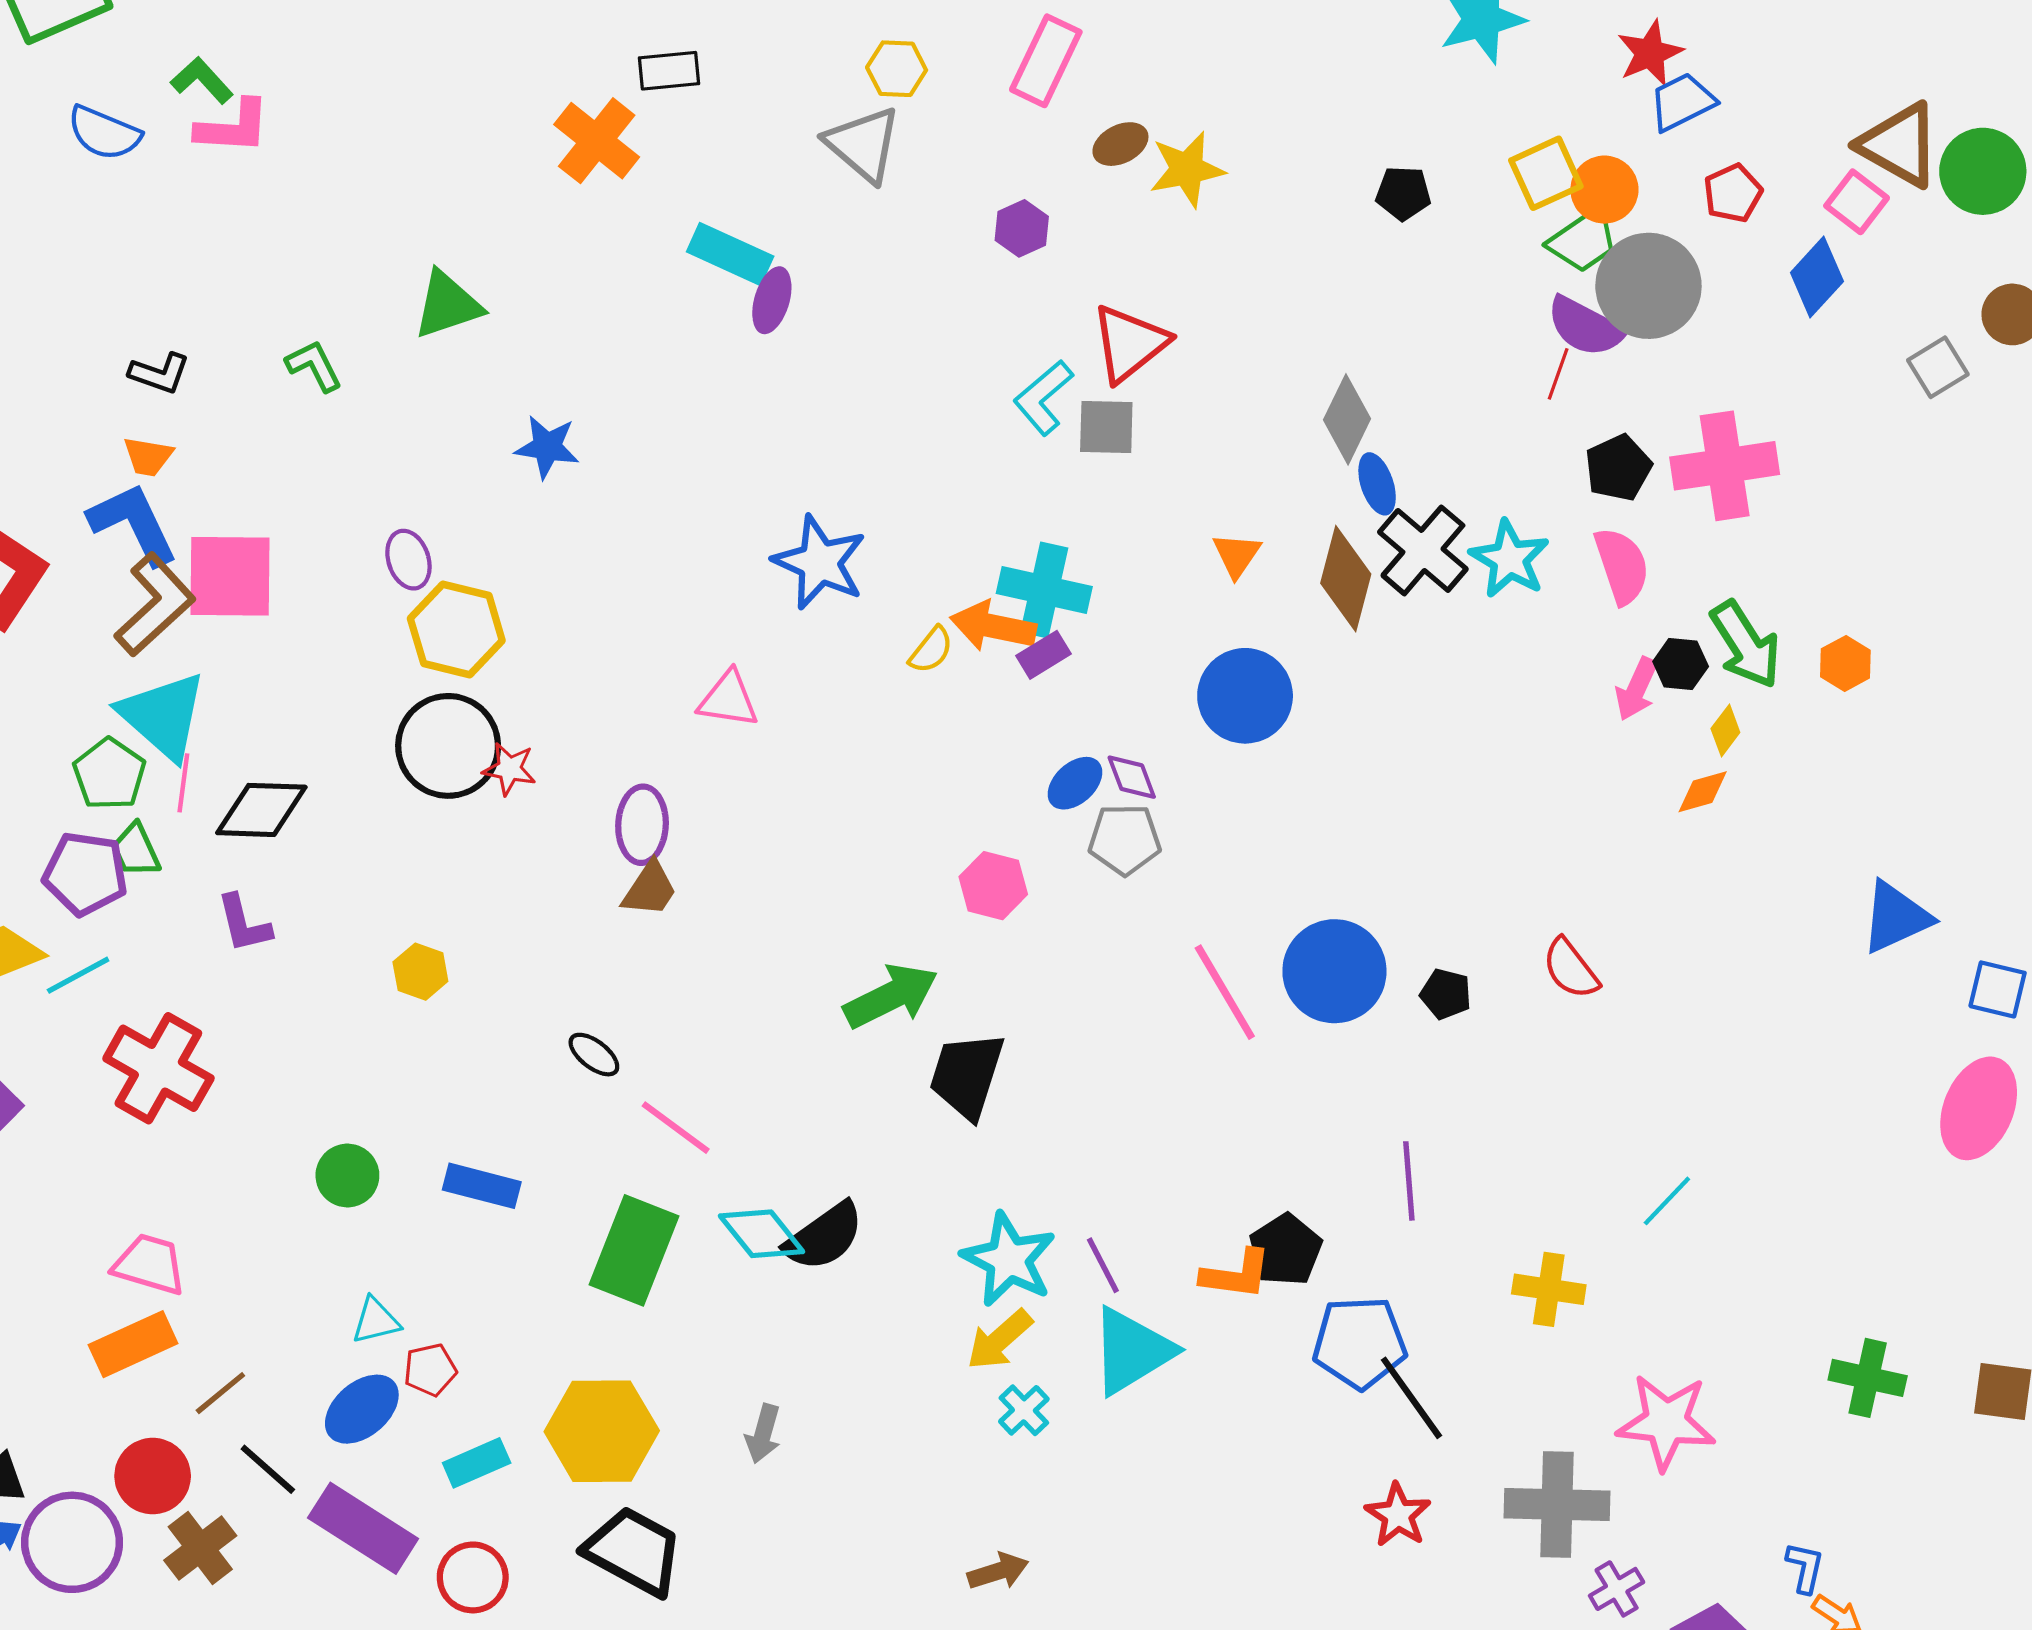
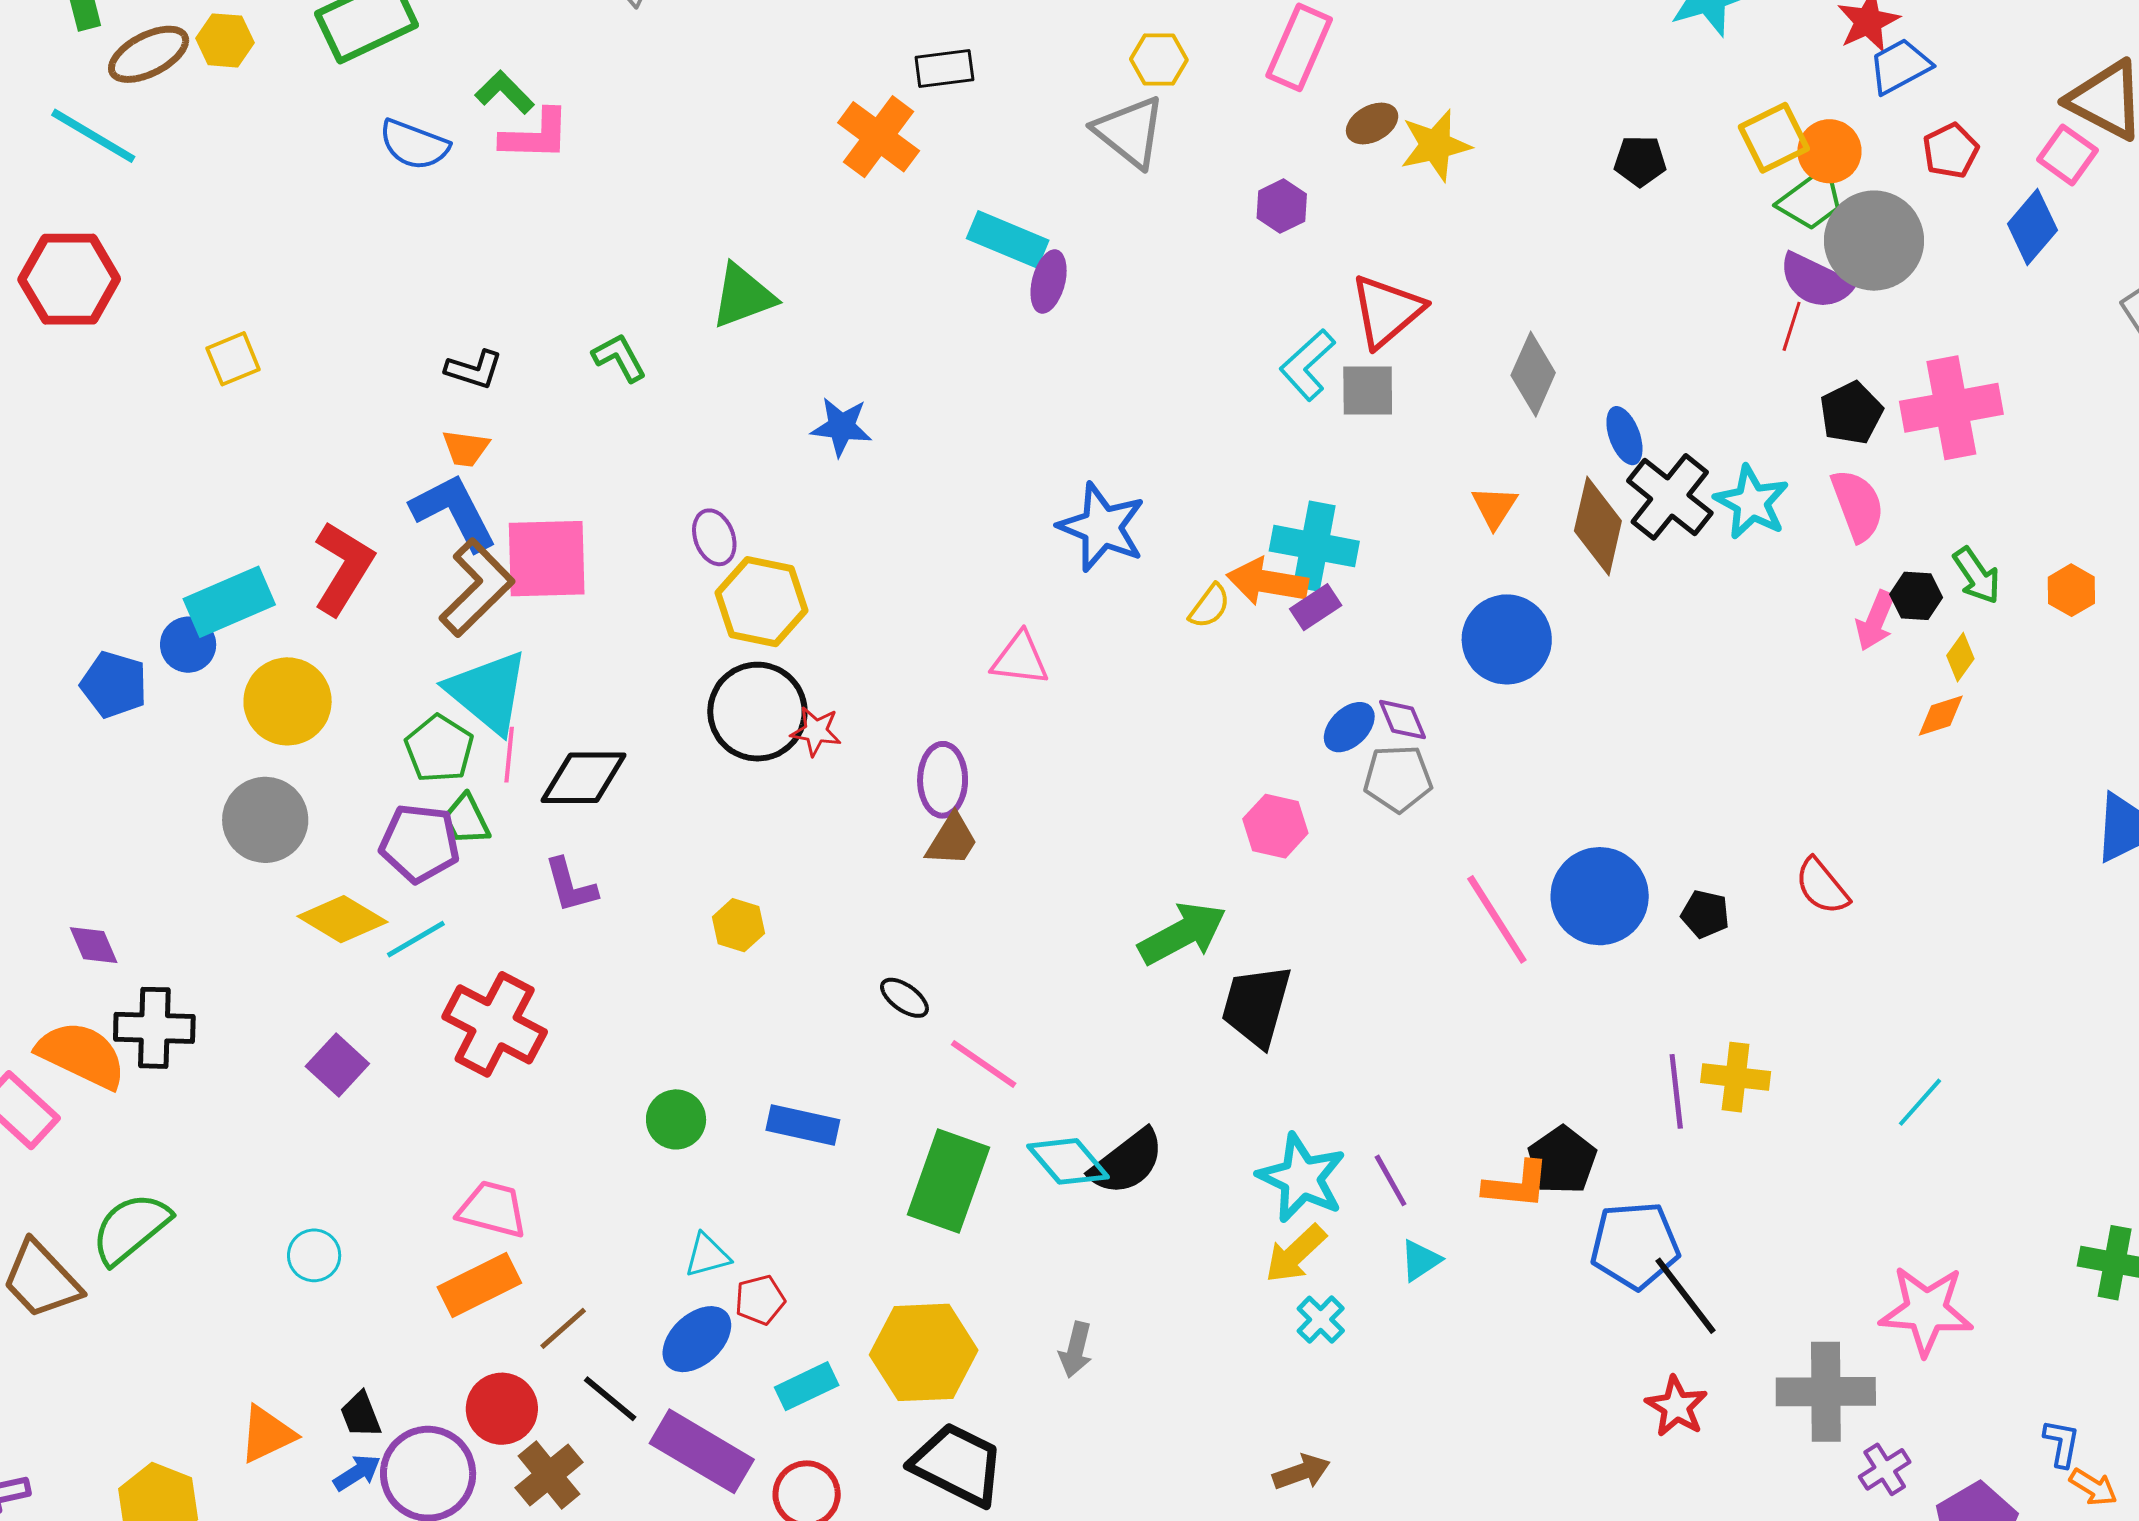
gray diamond: (1347, 419) -> (1533, 374), moved
green arrow: (1746, 645) -> (1977, 576), size x0.7
yellow cross: (1549, 1289) -> (1736, 1077), moved
cyan triangle: (1132, 1351) -> (1420, 1260), size x0.5

